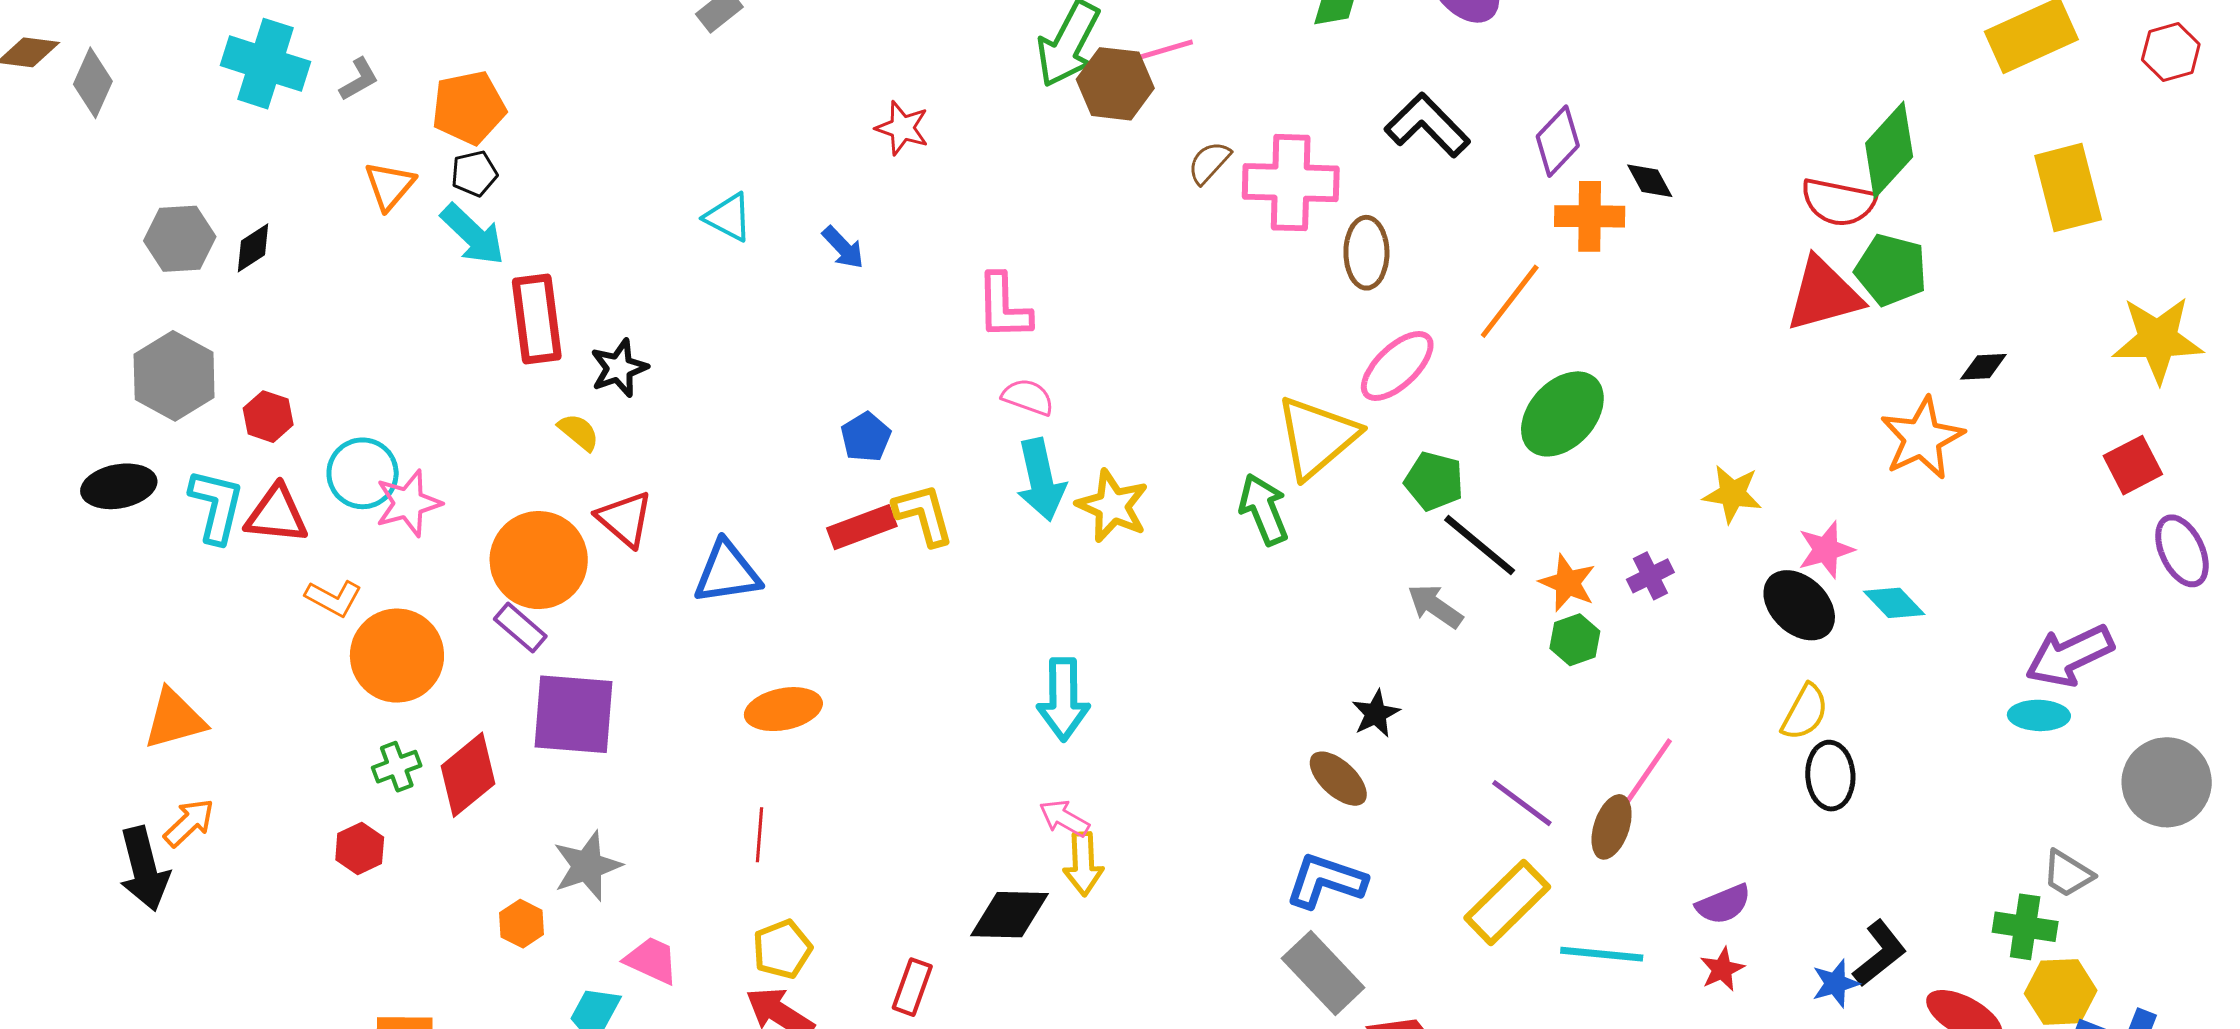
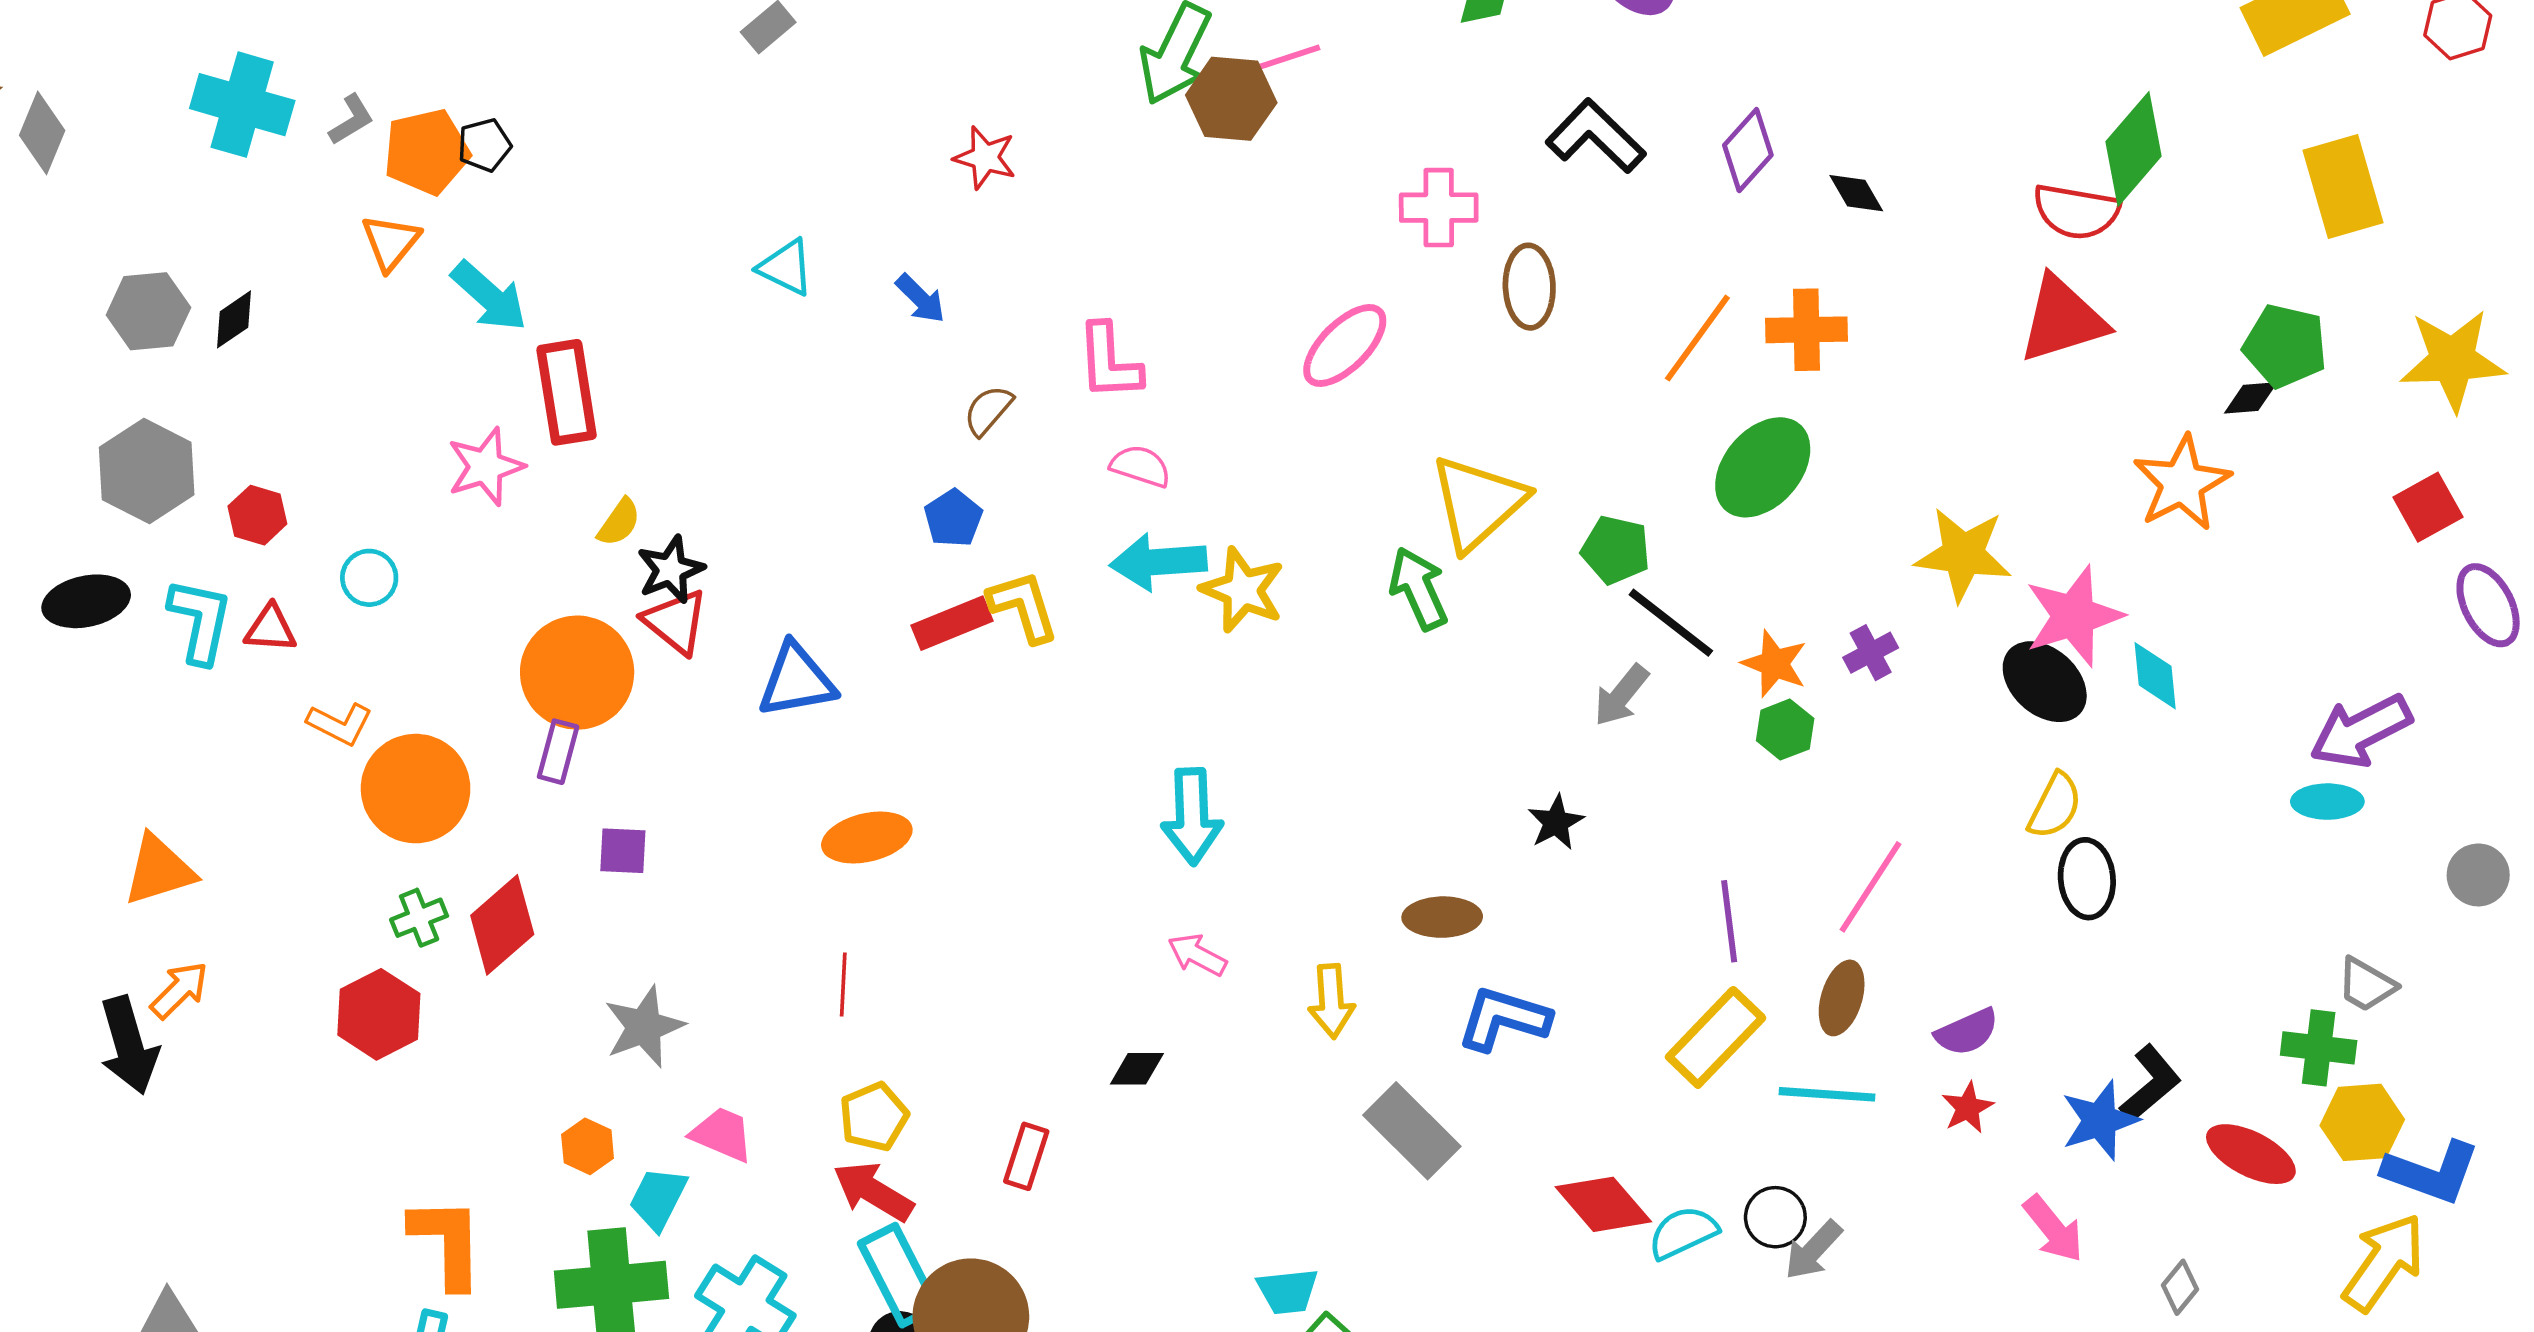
orange pentagon: (469, 108) -> (427, 152), moved
brown semicircle: (1209, 163) -> (988, 410), moved
black pentagon: (474, 173) -> (484, 145), moved
pink cross: (1291, 183) -> (1439, 208), size x0.7
orange cross: (1590, 216) -> (1807, 330), moved
green pentagon: (1891, 270) -> (2285, 346), moved
pink ellipse: (1397, 366) -> (1345, 346), moved
black star: (619, 368) -> (671, 570), moved
yellow semicircle: (579, 432) -> (619, 522), turned 87
cyan circle: (363, 473) -> (369, 578), size x0.7
cyan arrow: (1041, 480) -> (1158, 562), turned 100
yellow star: (1732, 494) -> (1963, 554), size x1.4
pink star: (408, 503) -> (486, 467), moved
red triangle: (277, 514) -> (271, 629), size x0.7
pink star: (1826, 550) -> (2074, 616), size x1.5
cyan diamond: (1894, 603) -> (2155, 676), turned 40
gray arrow: (1435, 606) -> (1621, 695), turned -84
purple rectangle: (520, 628) -> (558, 752), turned 66
purple square: (573, 714) -> (623, 851), size x0.5
brown ellipse: (1338, 779) -> (1442, 917), moved, turned -42
gray circle: (2167, 782) -> (2478, 875), size x0.6
purple line: (1522, 803) -> (1729, 921), turned 48
brown ellipse: (1612, 827) -> (1842, 998), moved
red hexagon: (360, 848) -> (379, 1014), size x1.5
yellow arrow: (1083, 864) -> (1331, 1001), moved
black diamond: (1010, 915) -> (1137, 1069), size x0.6
orange hexagon: (522, 924) -> (588, 1146), moved
gray rectangle: (1323, 973) -> (1412, 1131), moved
blue star: (1835, 983) -> (2100, 1120), size x1.4

